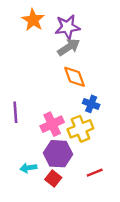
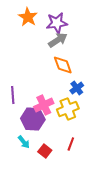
blue cross: (91, 104) -> (77, 88), turned 32
purple hexagon: (58, 154) -> (33, 119), moved
cyan arrow: (28, 168) -> (24, 142), turned -120
red line: (95, 173) -> (71, 144), moved, turned -48

